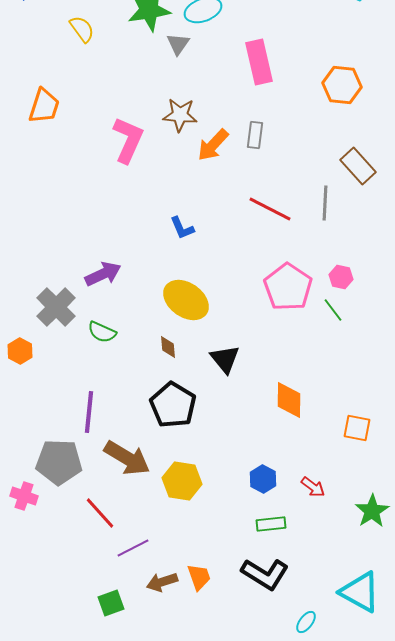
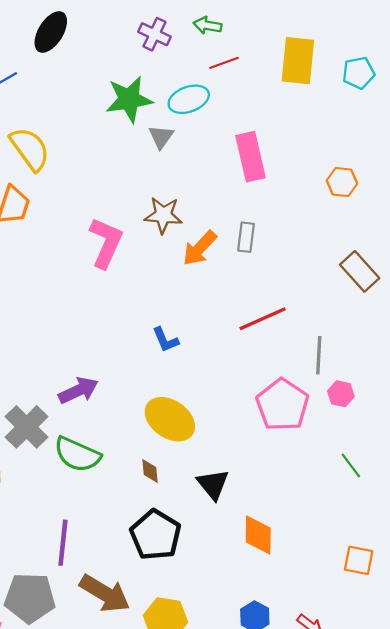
yellow semicircle: (82, 29) -> (30, 149), moved, size x1.5
orange hexagon: (342, 85) -> (342, 182), size x0.7
gray line: (325, 203) -> (319, 355), moved
red line: (270, 209) -> (263, 319), turned -51
green line: (333, 310) -> (351, 466), moved
green semicircle: (102, 332) -> (77, 454), size x1.5
orange diamond: (289, 400) -> (258, 535), moved

